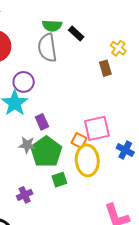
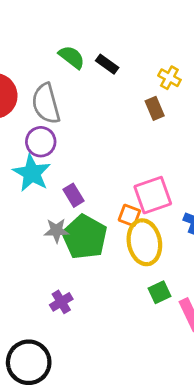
green semicircle: (52, 26) -> (72, 57), turned -138
gray semicircle: (47, 48) -> (46, 104), moved
green square: (59, 180) -> (159, 292), moved

